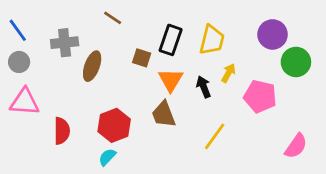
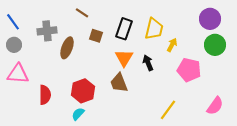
purple circle: (273, 34) -> (210, 19), moved
brown square: (142, 58) -> (96, 36), moved
yellow arrow: (228, 73) -> (172, 45), moved
yellow line: (215, 136) -> (168, 110), moved

